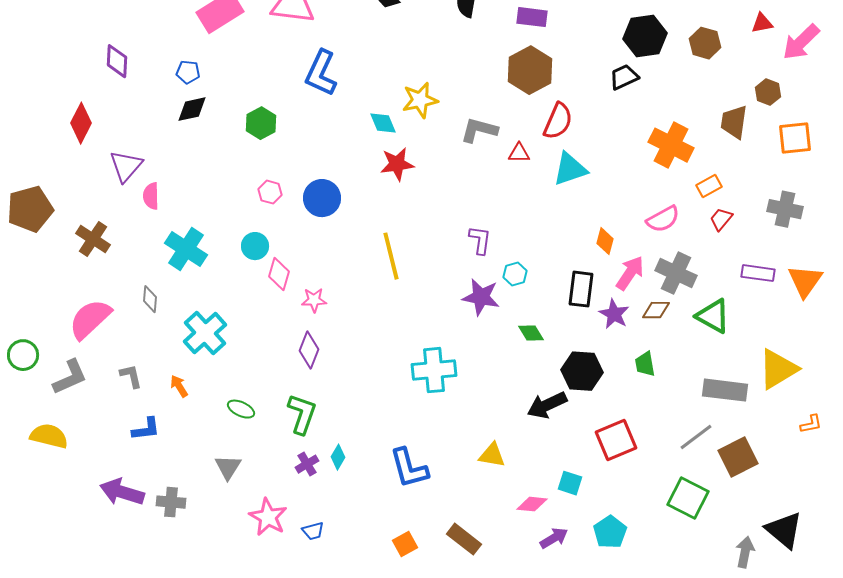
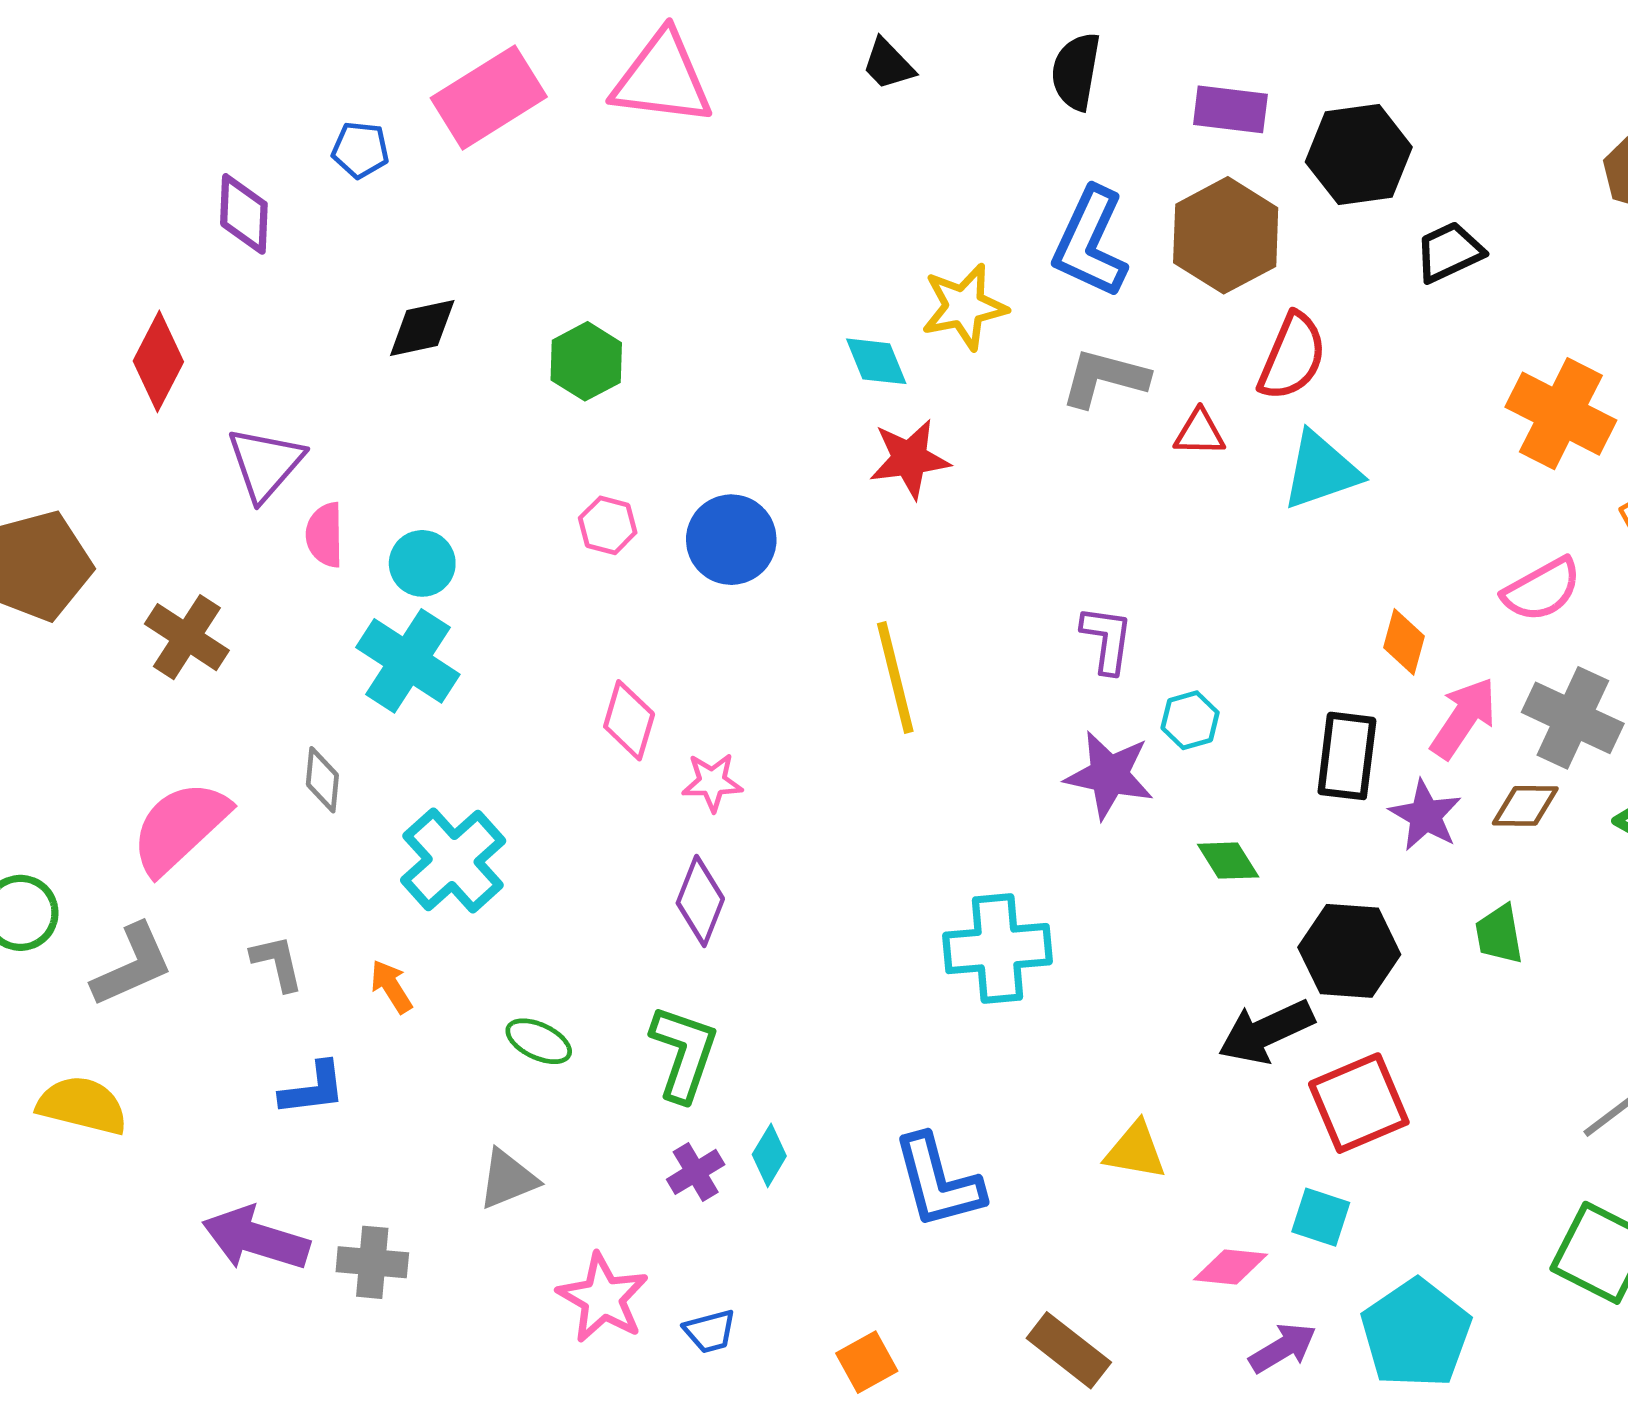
black hexagon: (645, 36) -> (1359, 155), moved
blue pentagon: (188, 72) -> (360, 150), moved
blue L-shape: (321, 73) -> (1090, 242), moved
cyan circle: (255, 246) -> (422, 563), moved
red square: (616, 440) -> (1359, 1103), moved
gray triangle: (228, 467) -> (508, 1179), turned 36
cyan pentagon: (610, 532) -> (1416, 1334), size x1.4
orange square: (405, 544) -> (867, 1362), moved

